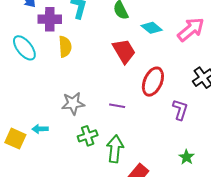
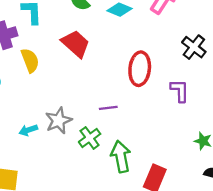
red trapezoid: (124, 51) -> (76, 44), moved
cyan arrow: (40, 129) -> (28, 130), moved
green cross: (88, 136) -> (90, 138), moved

